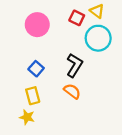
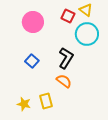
yellow rectangle: (33, 96) -> (46, 101), moved

